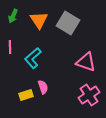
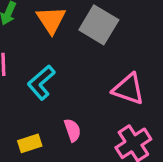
pink semicircle: (43, 87) -> (72, 130), moved

